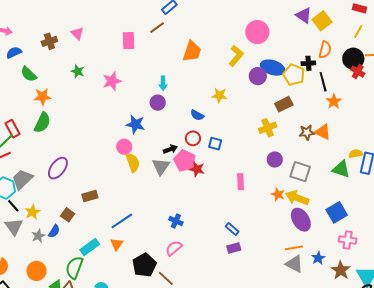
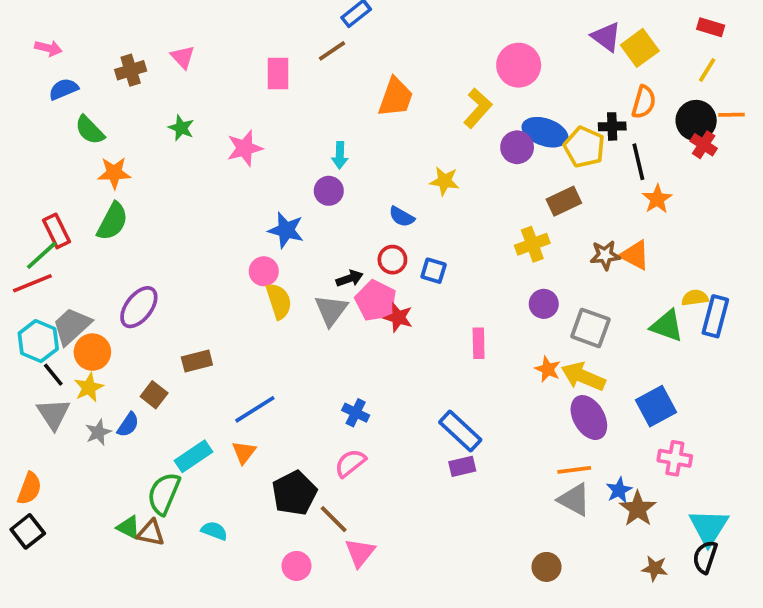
blue rectangle: (232, 229) -> (460, 431), size x1.6
brown star: (341, 270) -> (638, 509), moved
orange circle: (36, 271) -> (92, 352), moved

